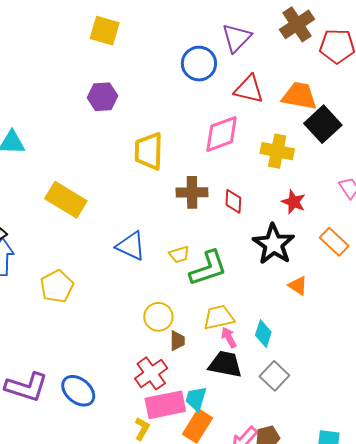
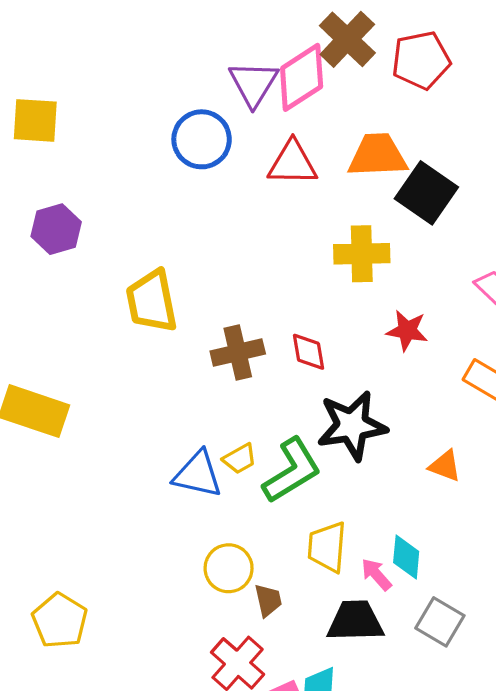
pink diamond: (222, 134) -> (302, 77), moved
black star: (274, 244) -> (352, 426), moved, turned -30
blue triangle: (131, 246) -> (198, 474), moved
yellow pentagon: (57, 286) -> (60, 621), moved
yellow trapezoid: (219, 317) -> (327, 547), turned -60
pink arrow: (229, 337) -> (376, 574), moved

